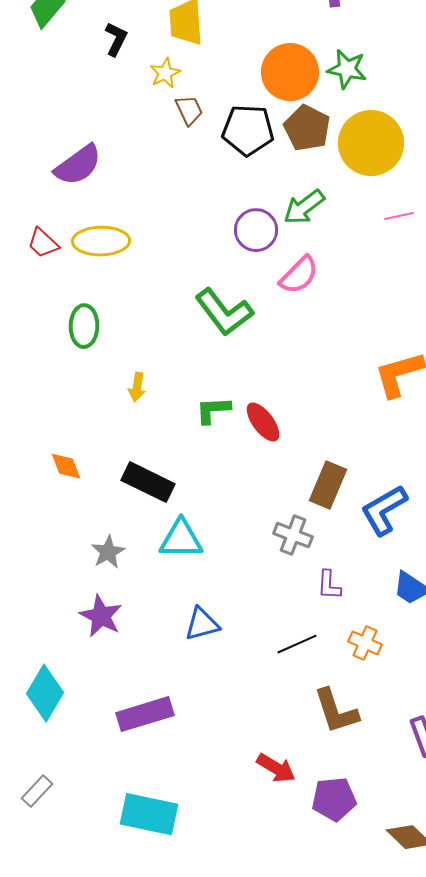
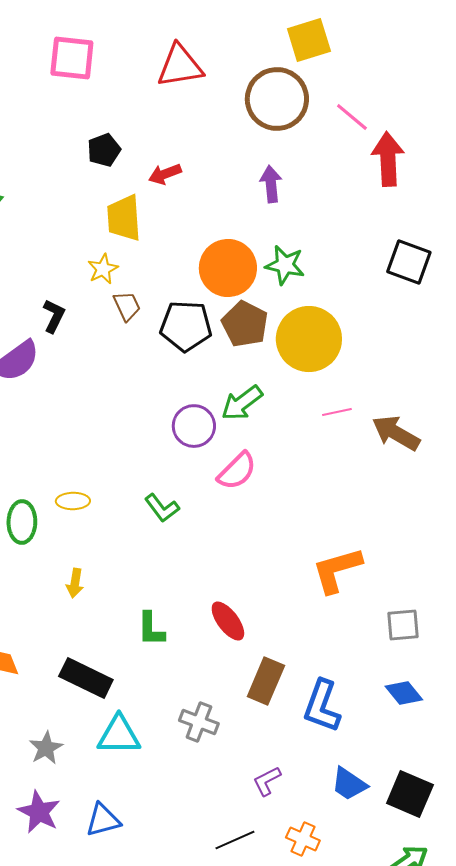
black L-shape: (116, 39) -> (54, 316), moved
yellow ellipse: (101, 241) -> (73, 501), moved, size x0.6
green L-shape: (224, 312) -> (162, 508), size x0.6
green L-shape: (213, 410) -> (151, 629), moved, turned -87
red ellipse: (263, 422) -> (228, 621), moved
blue L-shape: (384, 510) -> (322, 706), turned -40
gray cross: (293, 535) -> (199, 722), moved
purple L-shape: (329, 585) -> (267, 781), turned 60
blue triangle: (202, 624) -> (103, 820), moved

